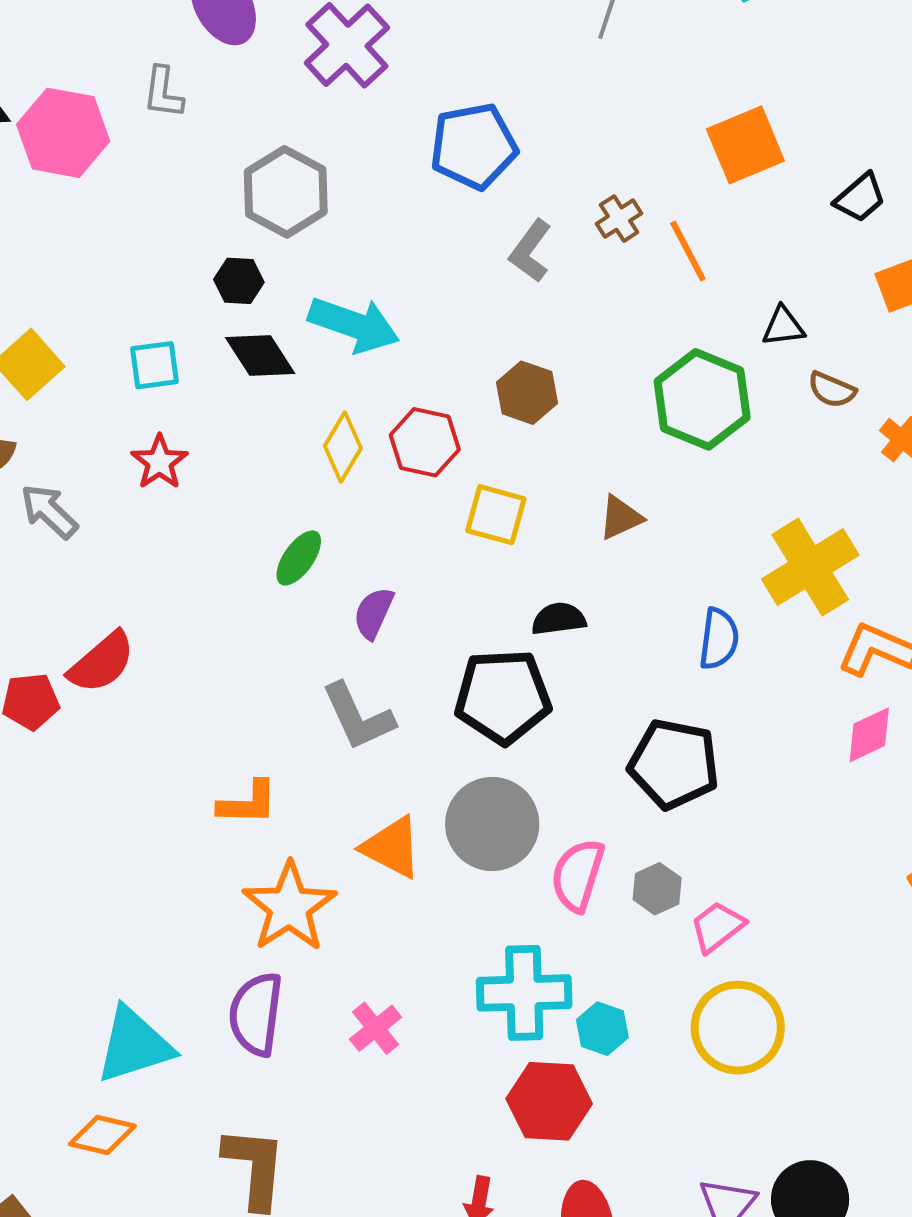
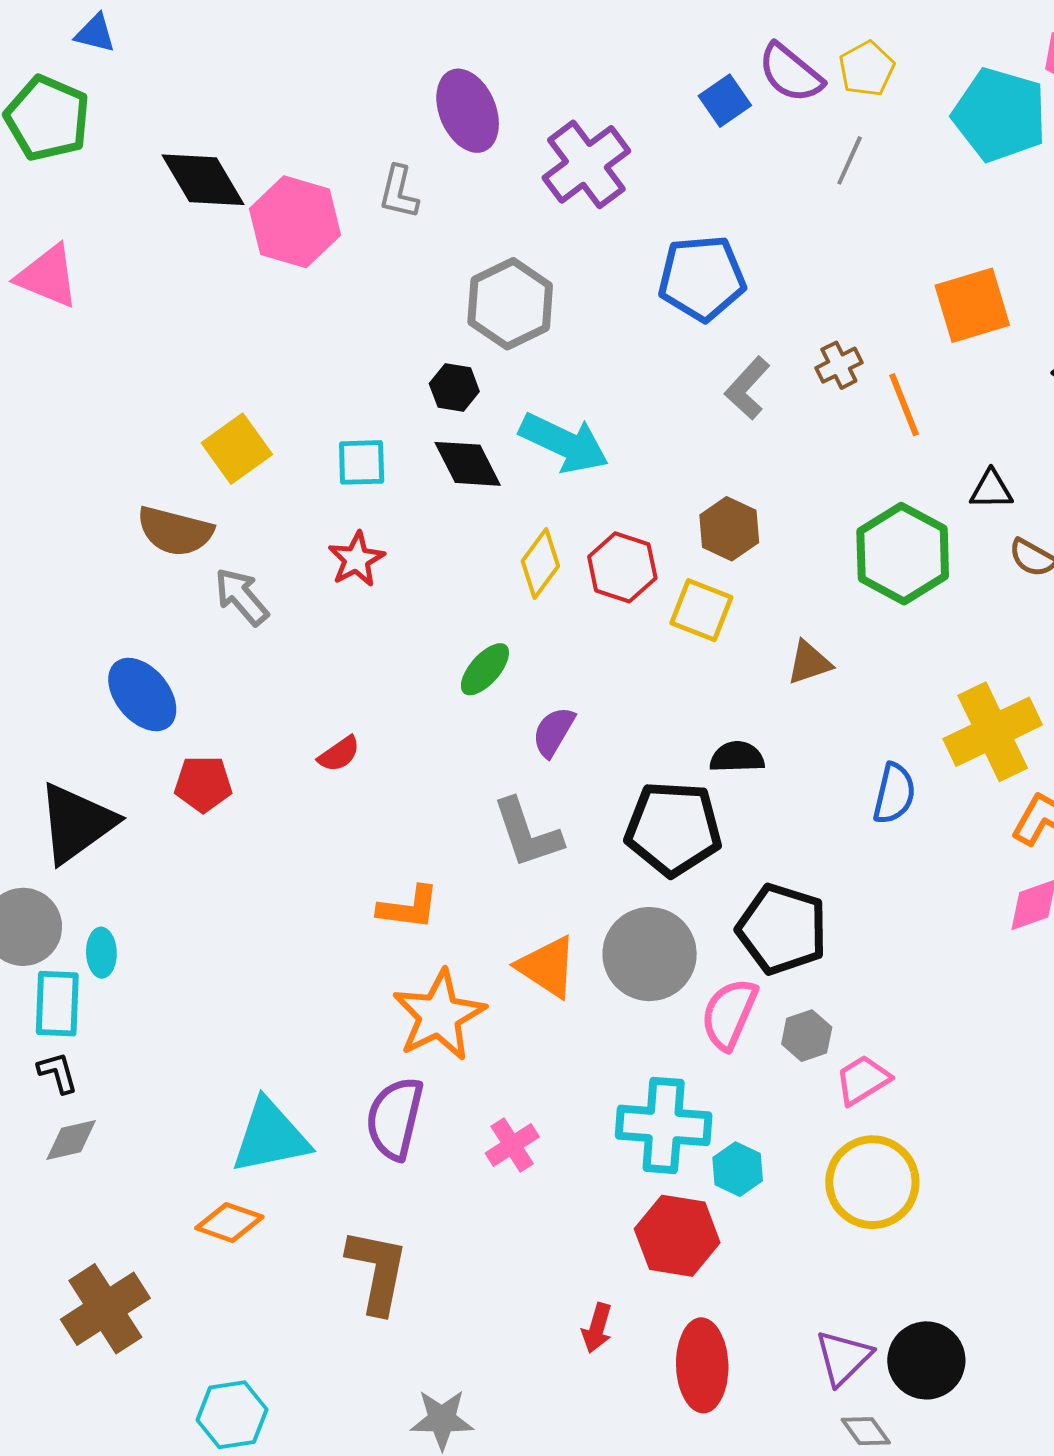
yellow square: (496, 515) -> (701, 610), moved
red semicircle: (102, 662) -> (339, 754), moved, size x0.6
black pentagon: (674, 764) -> (782, 929), moved

